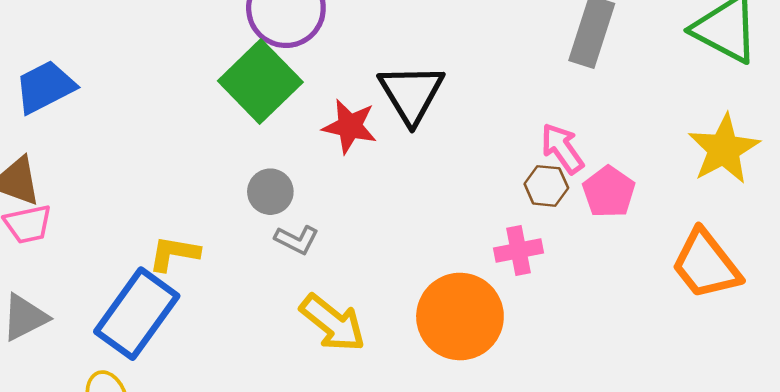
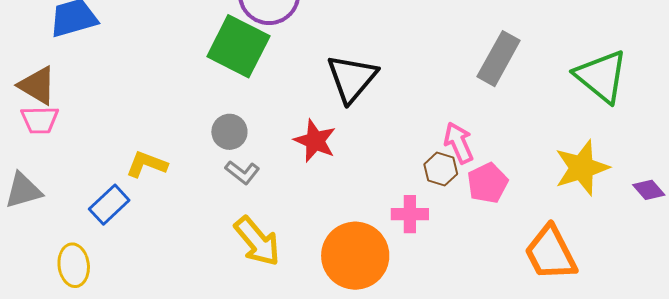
green square: (260, 82) -> (238, 46), turned -30
red star: (350, 126) -> (315, 141), moved
blue rectangle: (137, 314) -> (109, 205), size x0.6

